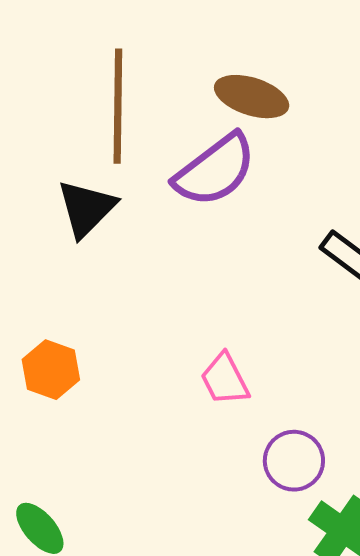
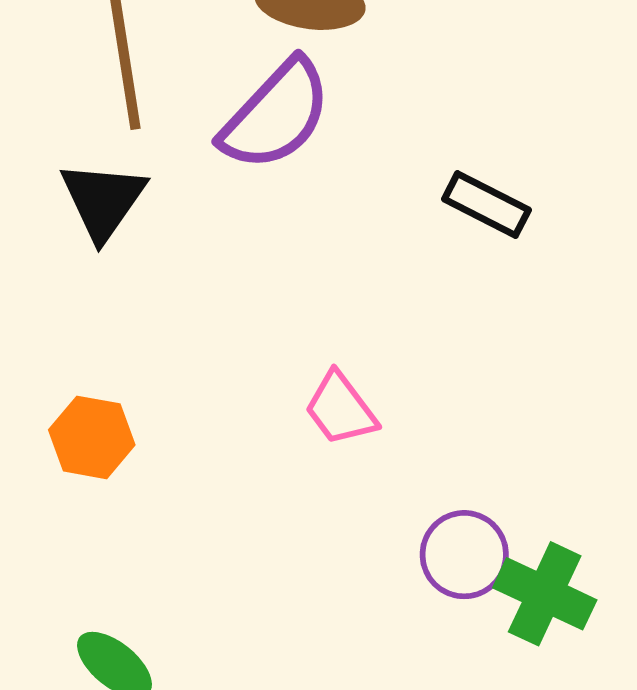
purple circle: (294, 461) -> (464, 555), moved

